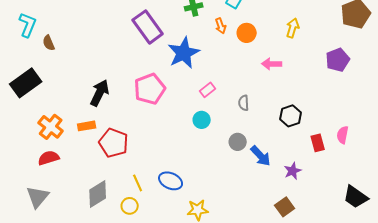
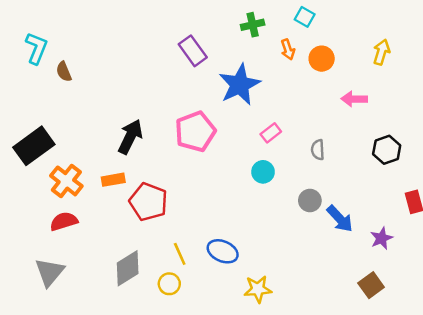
purple rectangle: (148, 27) -> (193, 51), size x0.7
black rectangle: (26, 83) -> (34, 146), moved
black hexagon: (291, 116) -> (387, 150), moved

